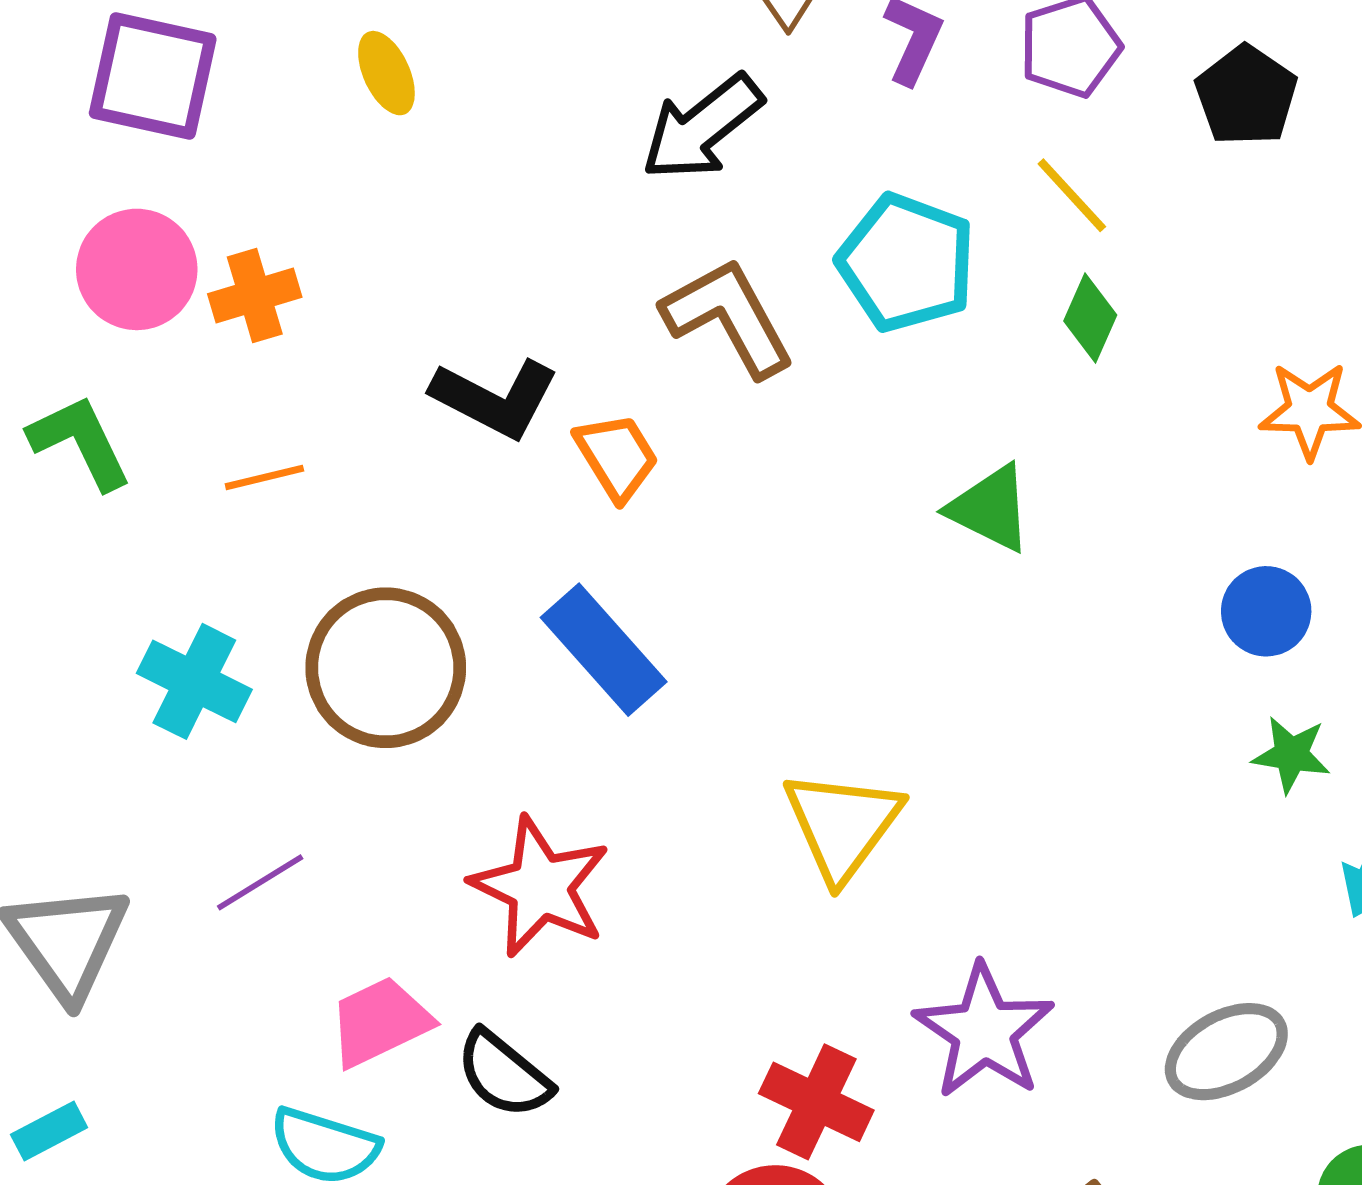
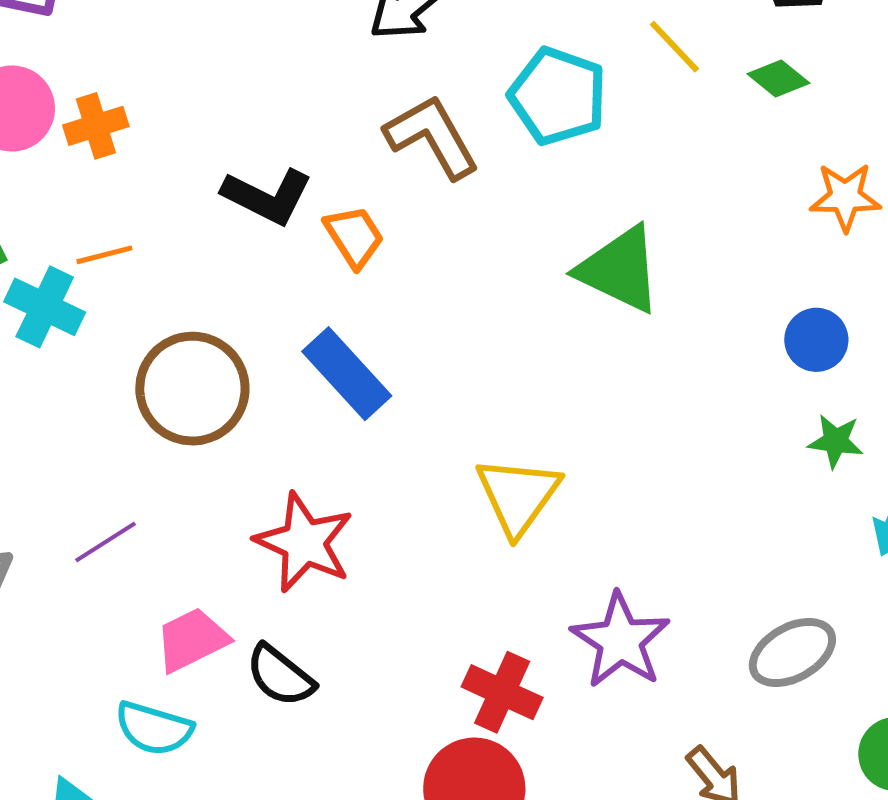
green diamond: (1090, 318) -> (778, 79), moved, turned -74
green triangle: (990, 508) -> (620, 270), size x1.4
cyan cross: (194, 681) -> (45, 307), moved

